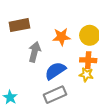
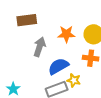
yellow star: (86, 75) -> (74, 80), moved

